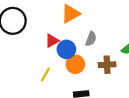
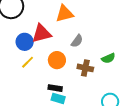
red triangle: (52, 41) -> (42, 33), size x1.5
blue circle: (66, 49) -> (25, 42), moved

